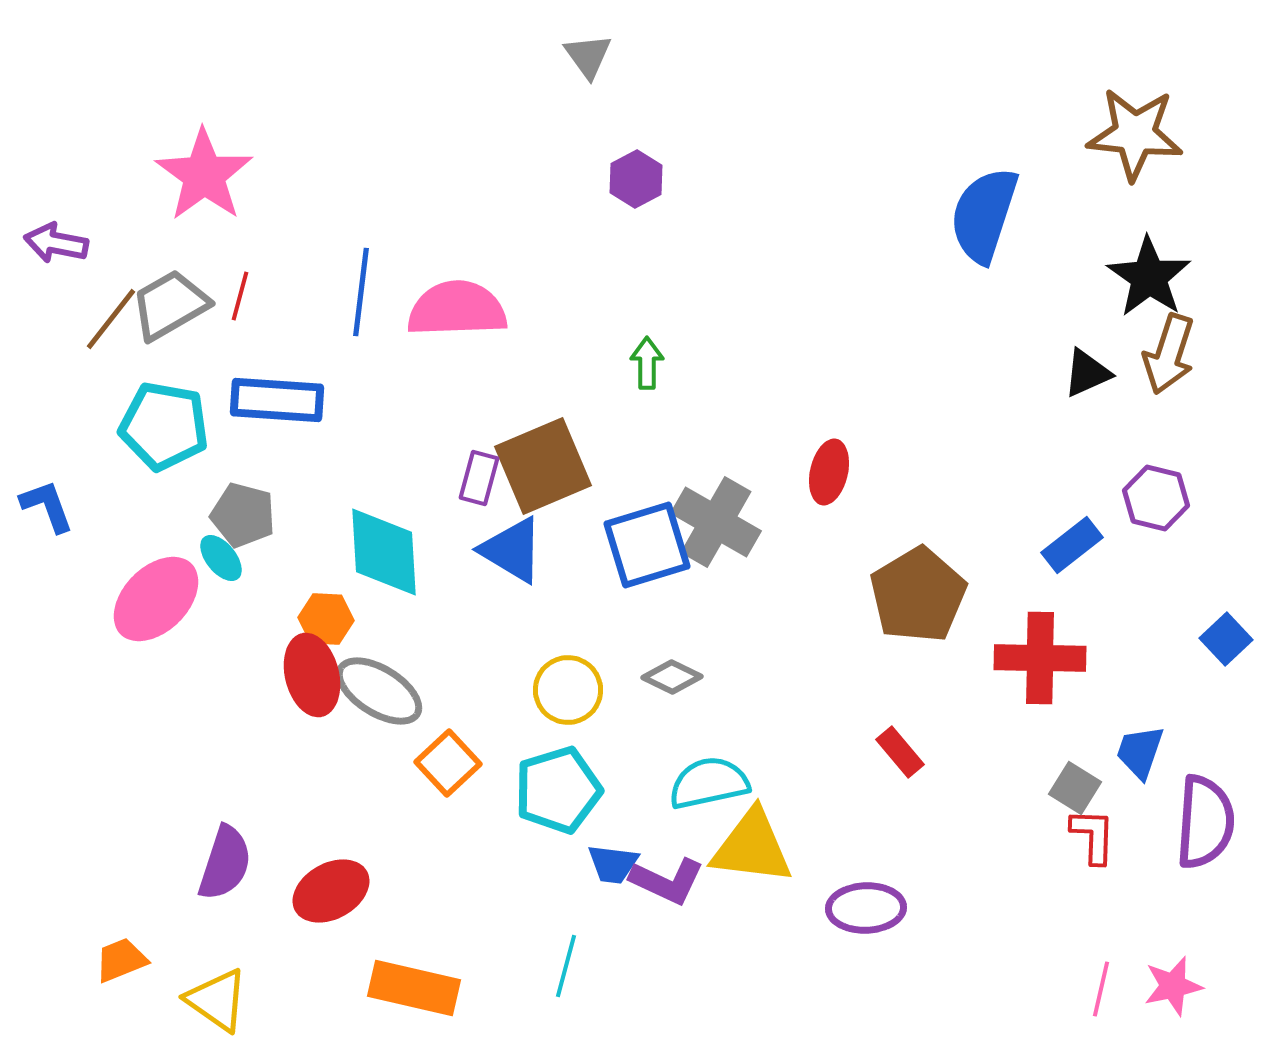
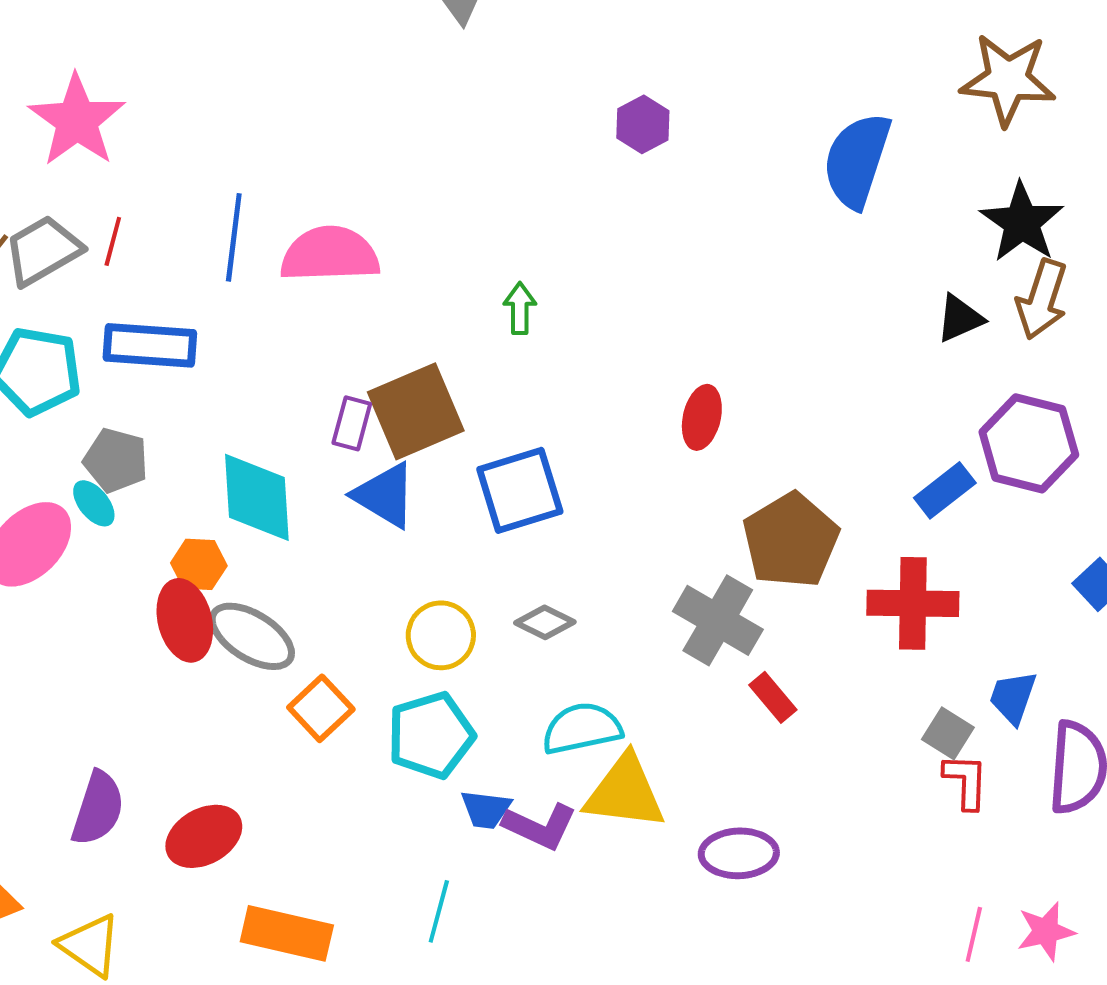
purple hexagon: (636, 179) -> (643, 124), moved
purple hexagon: (1156, 498) -> (1029, 443), size x1.5
gray cross: (716, 522) -> (718, 620), moved

